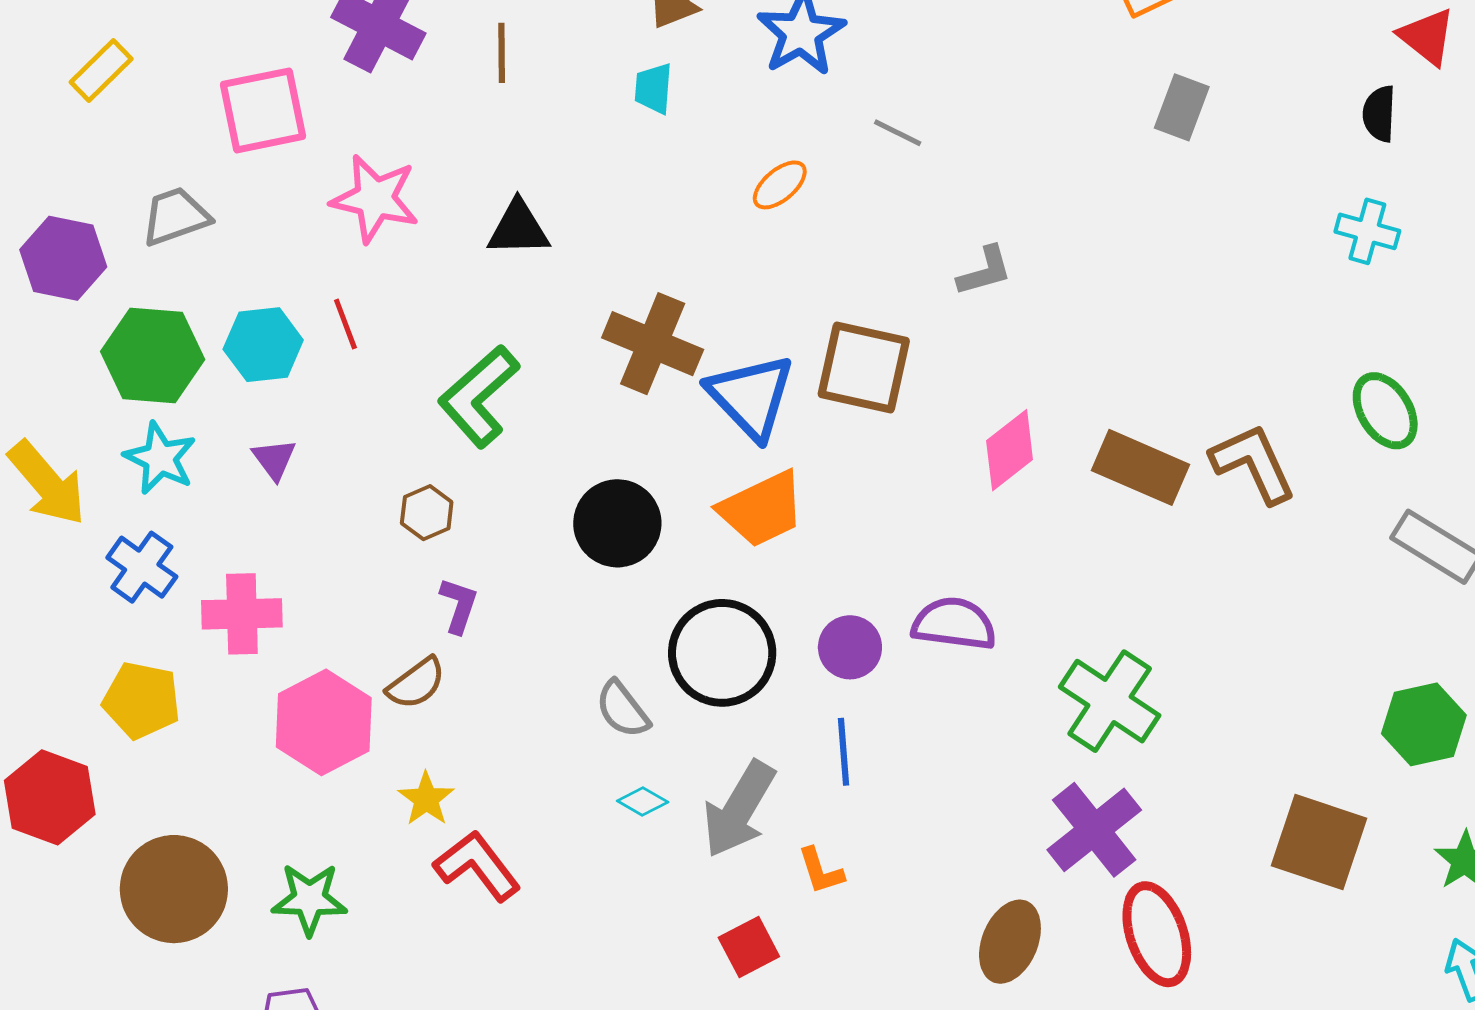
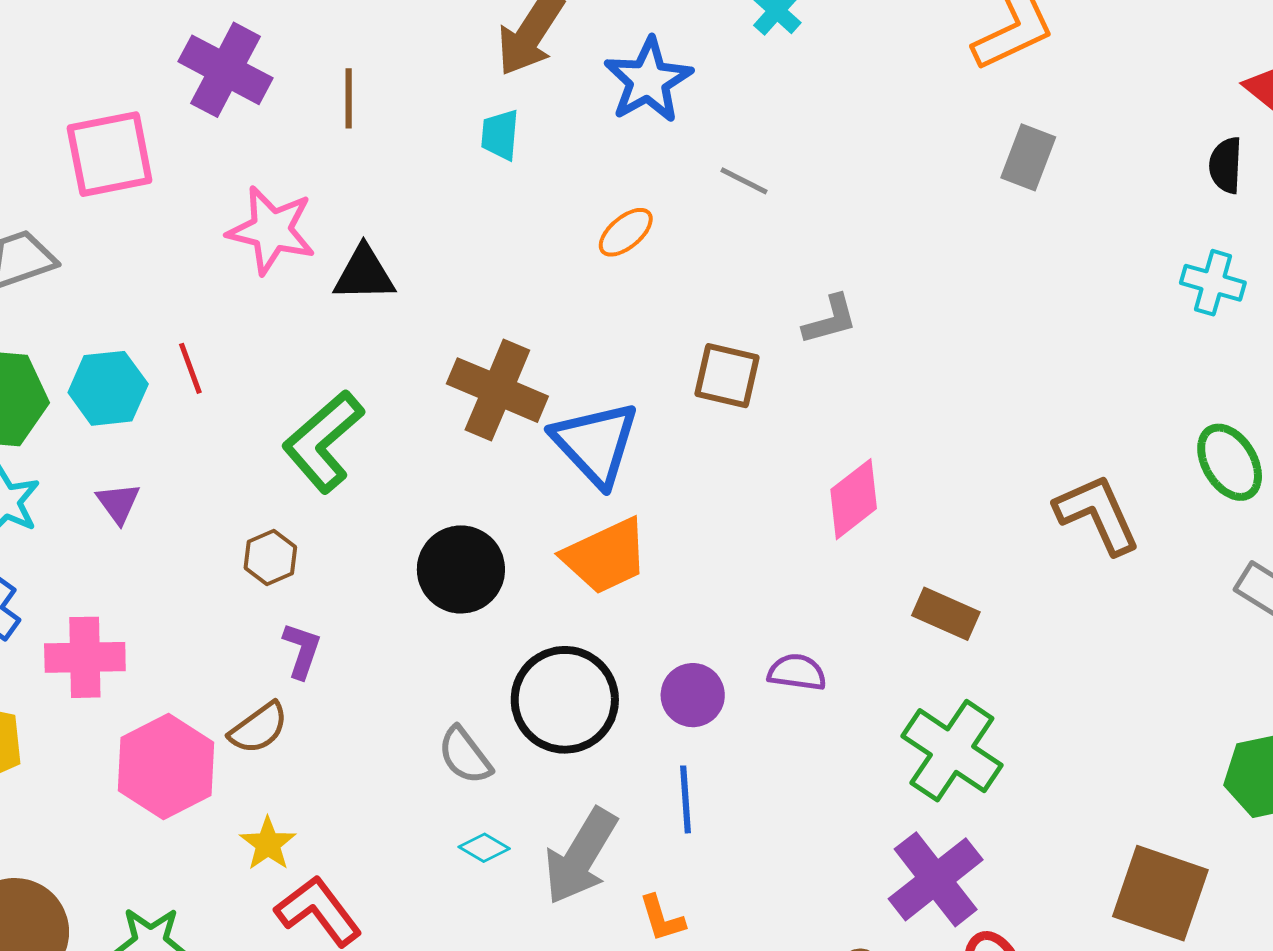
pink star: (375, 199) -> (271, 230), moved
brown square: (864, 367) -> (727, 376), moved, size x0.7
brown rectangle: (1140, 467) -> (946, 614), moved, size x0.7
purple semicircle: (954, 624) -> (797, 672), size x0.7

